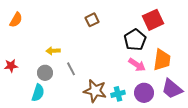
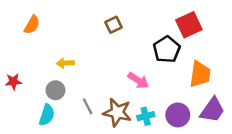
orange semicircle: (16, 20) -> (32, 25), moved
pink arrow: (137, 65) -> (138, 80), moved
gray line: (71, 69) -> (88, 106), moved
purple trapezoid: (172, 89) -> (212, 110), turned -95

